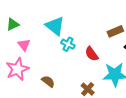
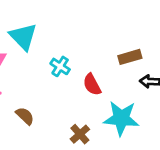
cyan triangle: (55, 26) -> (23, 37), moved

